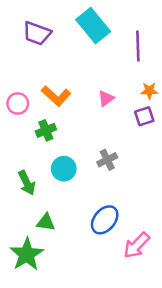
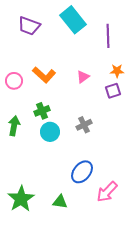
green cross: (46, 130) -> (42, 111), moved
green arrow: (27, 183) -> (14, 126), moved, turned -144
green triangle: (46, 222) -> (60, 202), moved

